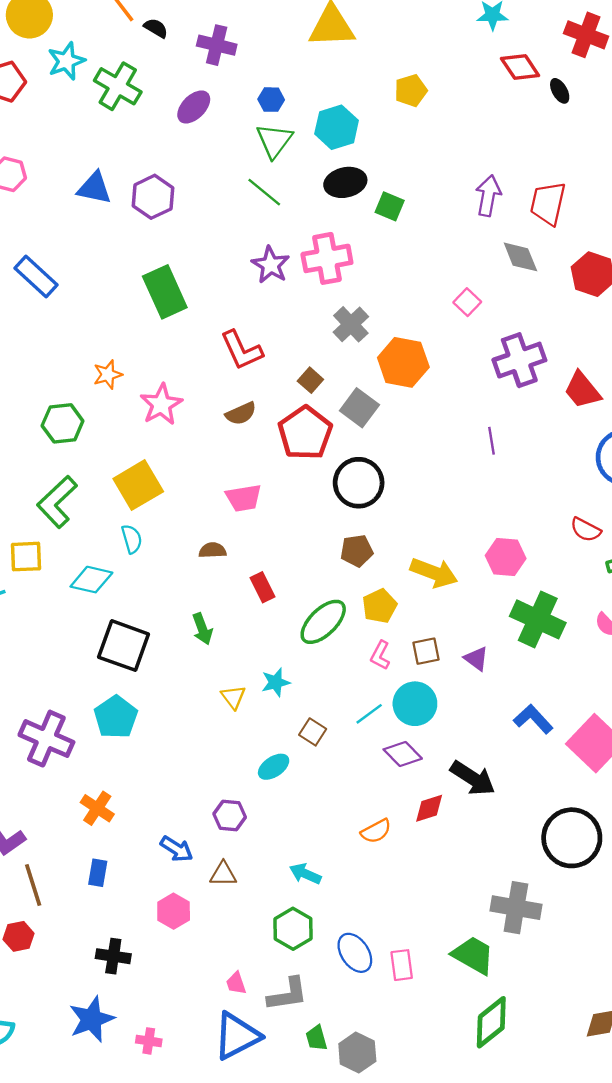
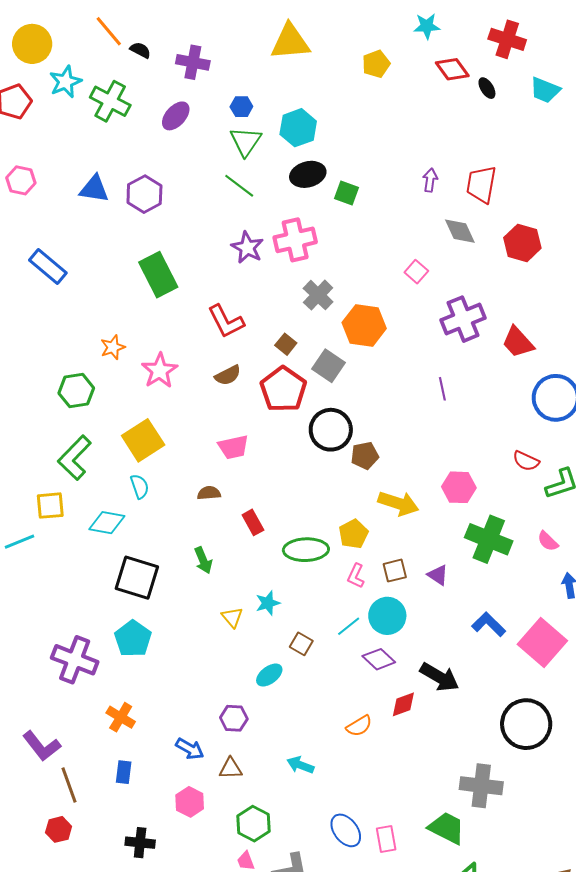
yellow pentagon: (411, 90) -> (376, 64), moved
purple arrow: (488, 196) -> (430, 180), size x0.7
brown pentagon: (357, 551) -> (365, 456), moved
green ellipse: (323, 622) -> (306, 550), turned 45
green hexagon: (293, 929) -> (253, 824), moved

